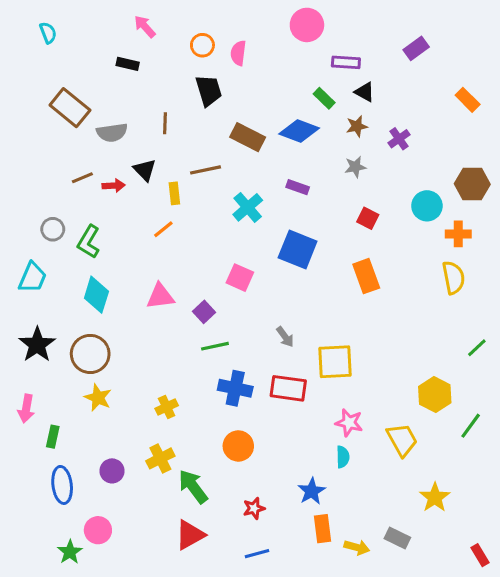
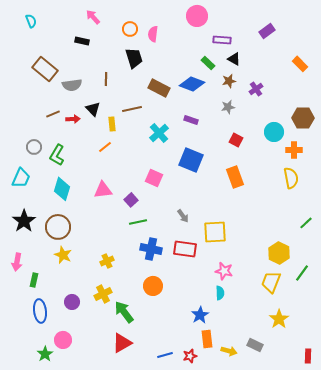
yellow trapezoid: (402, 440) -> (271, 282), moved, turned -130
red star: (254, 508) -> (190, 356), moved
red rectangle: (480, 555) -> (308, 356), turned 32

